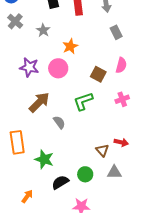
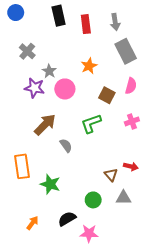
gray cross: (15, 21) -> (27, 51), moved
gray star: (43, 30) -> (49, 71), moved
gray rectangle: (116, 32) -> (126, 51), size x1.6
orange star: (70, 46) -> (89, 66), moved
black semicircle: (60, 182) -> (67, 219), moved

